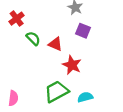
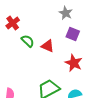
red star: (72, 65) -> (74, 63), moved

